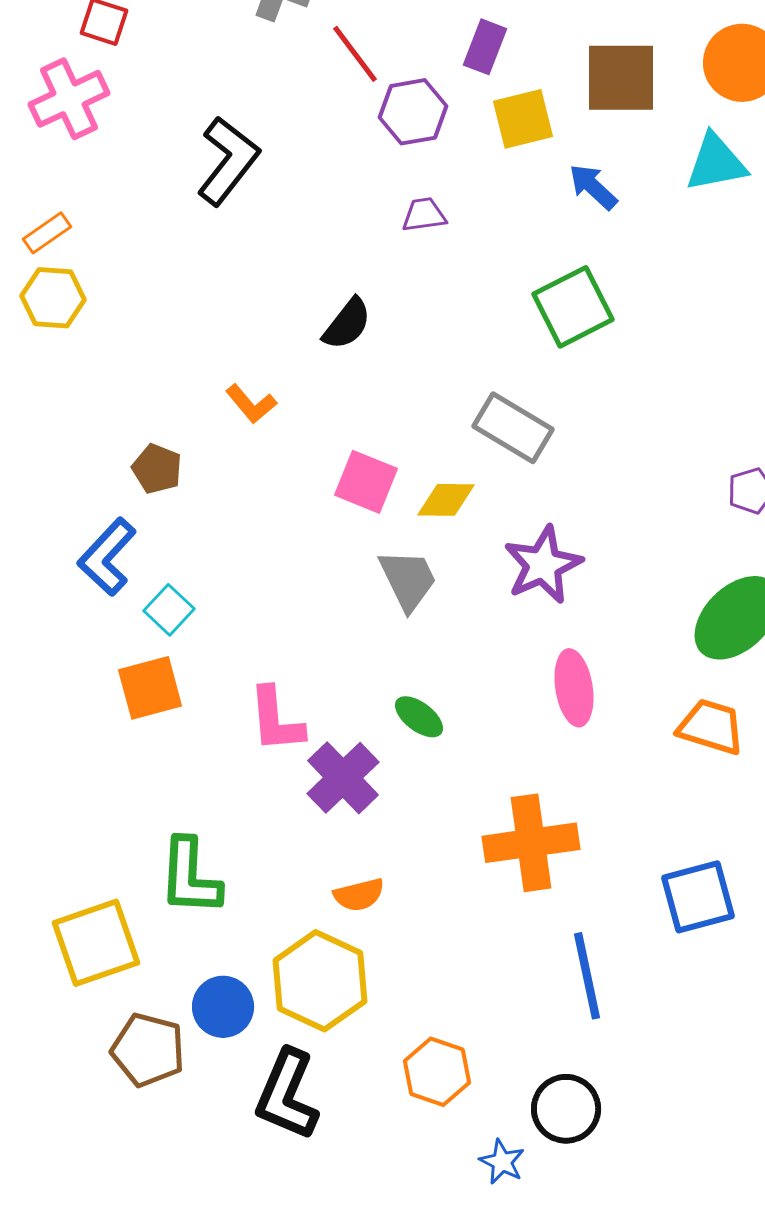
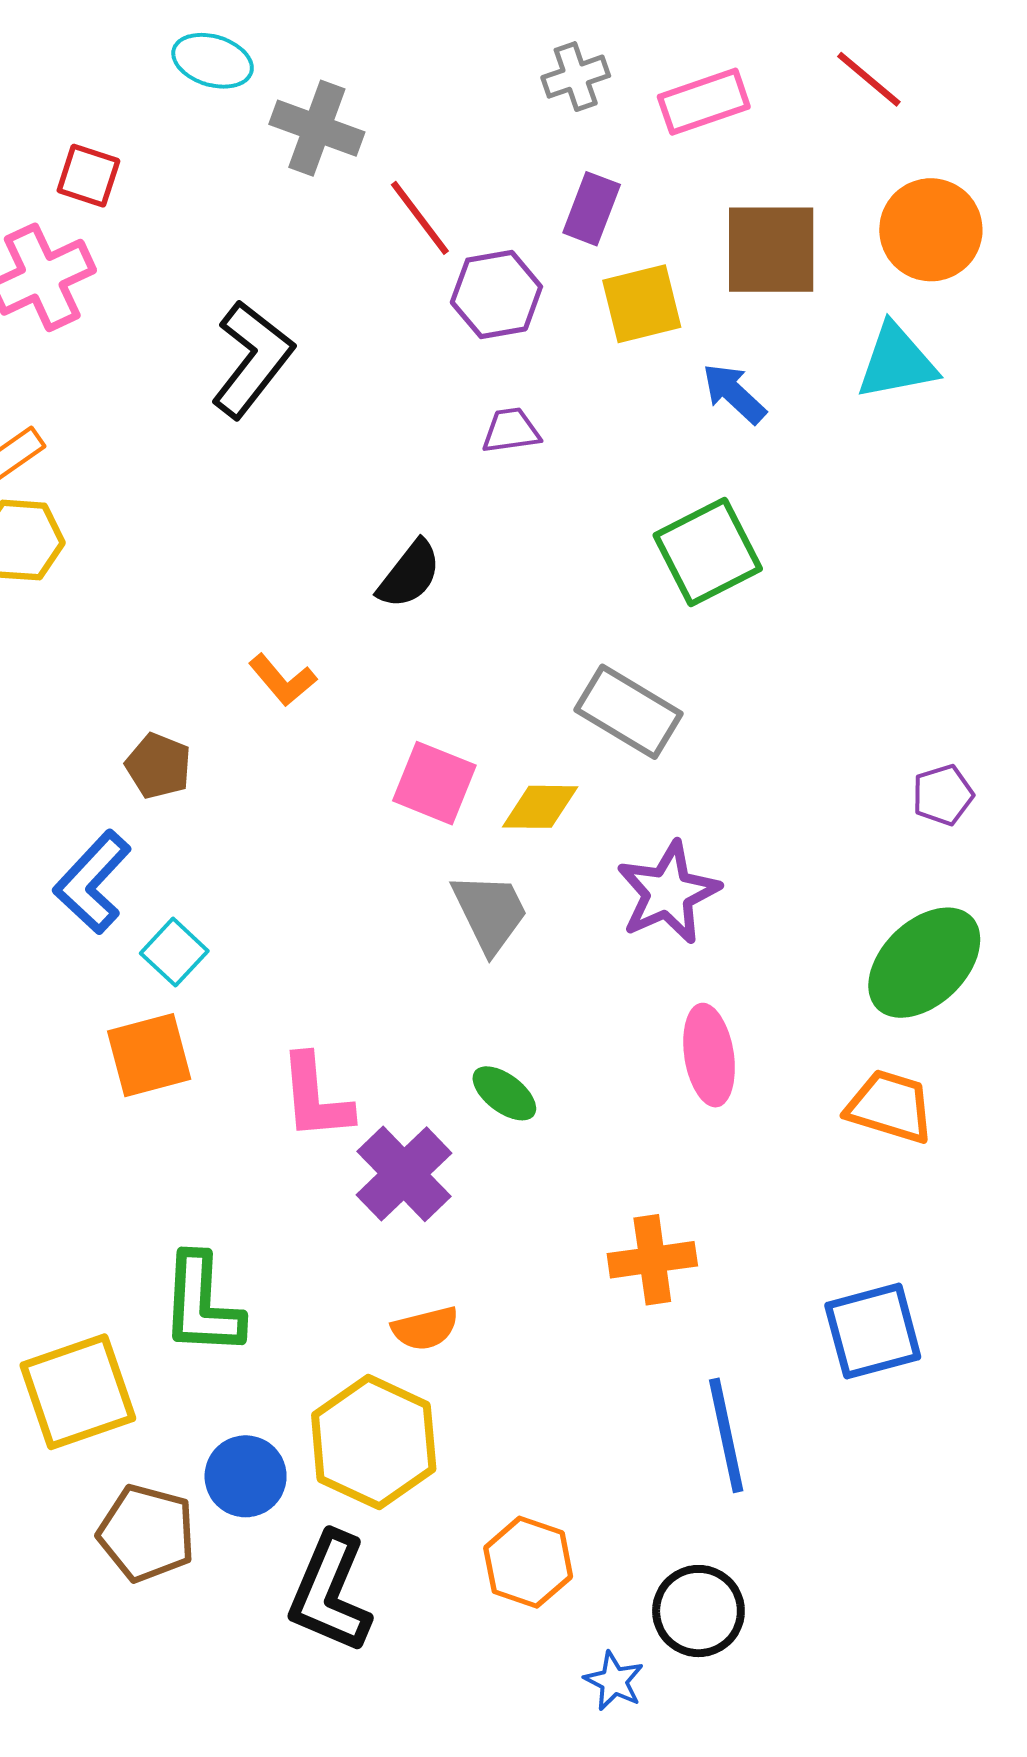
orange cross: (531, 843) -> (652, 1260), size x0.7

